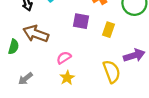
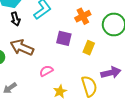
yellow star: (67, 78) -> (60, 91), moved

